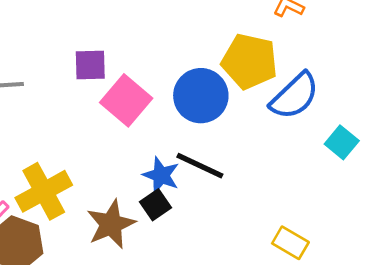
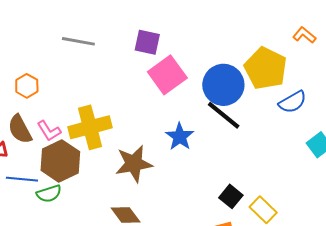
blue semicircle: (294, 96) -> (293, 102), size x0.7
black line: (200, 166) -> (224, 115), moved
black square: (156, 205) -> (231, 196), moved, turned -30

